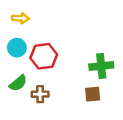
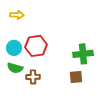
cyan circle: (17, 48) -> (14, 48), moved
green semicircle: (18, 83) -> (15, 68), turned 56

